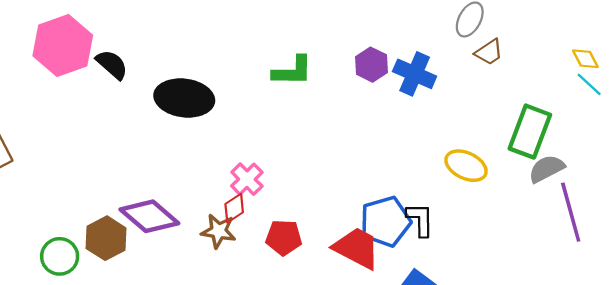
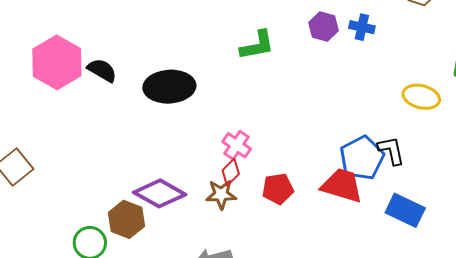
blue cross: (415, 74) -> (362, 27), size x0.7

